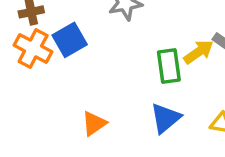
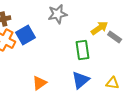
yellow arrow: (198, 52) -> (100, 28), moved

